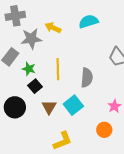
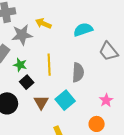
cyan semicircle: (88, 21) -> (83, 30), moved

